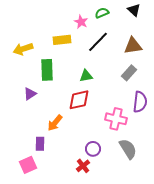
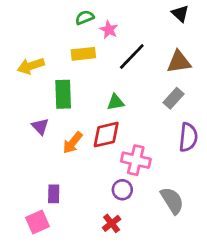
green semicircle: (102, 13) -> (85, 17), moved
purple triangle: (30, 94) -> (40, 127), turned -40
pink cross: (116, 119) -> (136, 160), moved
orange arrow: (55, 123) -> (73, 143), moved
purple circle: (93, 149) -> (122, 190), moved

